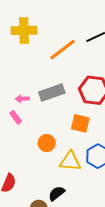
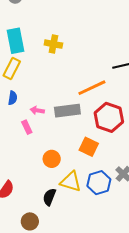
yellow cross: (24, 30) -> (53, 44), size x0.7
orange line: (63, 50) -> (92, 88), moved
black semicircle: (57, 193) -> (49, 197), moved, turned -42

